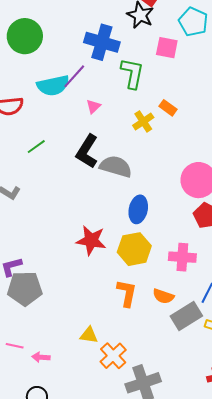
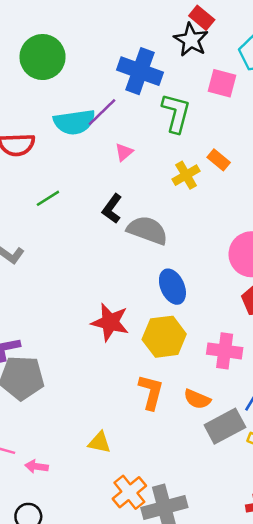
black L-shape: (87, 151) -> (112, 209), size x0.7
blue ellipse: (138, 209) -> (172, 287), turned -40
orange cross: (113, 356) -> (129, 492), moved

